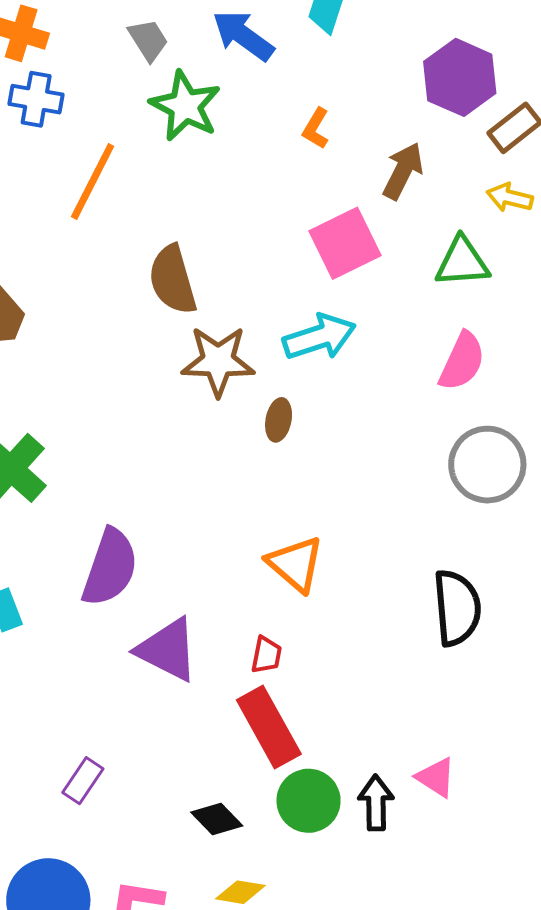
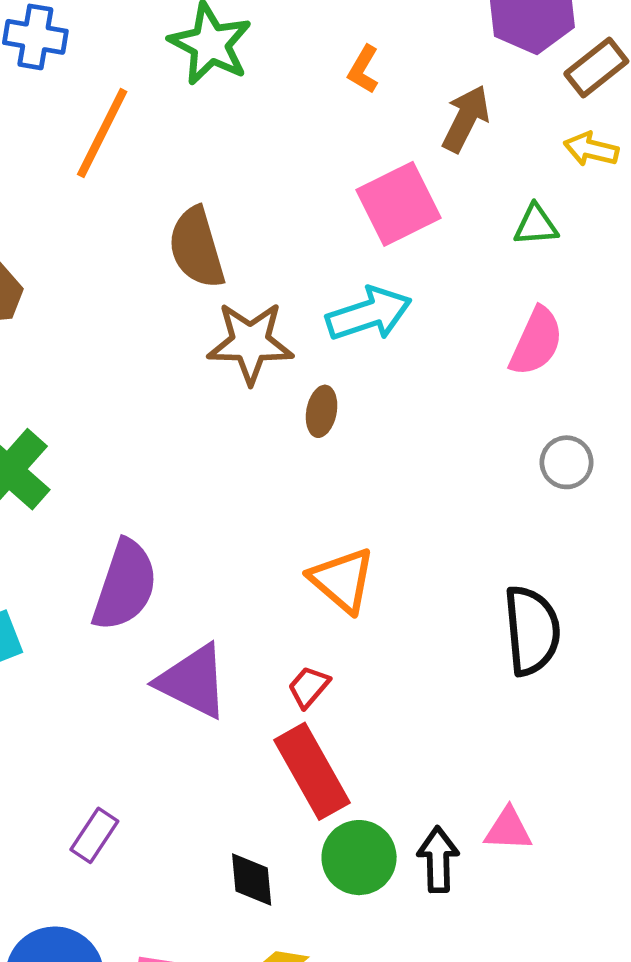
green triangle: (462, 262) -> (536, 225), size x0.7
gray circle: (487, 465) -> (567, 462), size x0.6
red trapezoid: (266, 655) -> (309, 687), turned -150
pink triangle: (436, 777) -> (508, 829), turned -30
black diamond: (217, 819) -> (252, 879), turned 39

